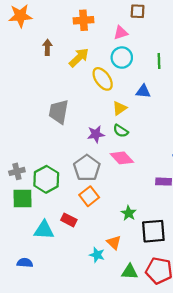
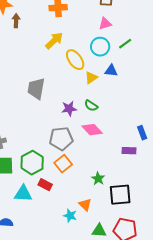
pink triangle: (121, 33) -> (105, 24), moved
brown arrow: (47, 47) -> (16, 21), moved
cyan circle: (122, 58) -> (100, 47), moved
green line: (159, 61) -> (125, 44), turned 56
yellow triangle: (120, 108) -> (91, 78), moved
gray pentagon: (87, 168) -> (61, 139), turned 30
green hexagon: (46, 179) -> (32, 163), moved

